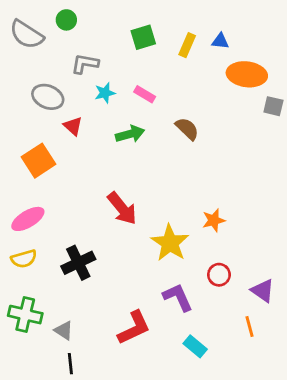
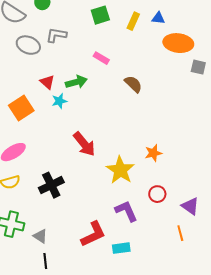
cyan star: (105, 93) -> (59, 101), moved
gray ellipse: (48, 97) -> (28, 45), moved
green arrow: (130, 134) -> (76, 82), moved
cyan rectangle: (195, 346) -> (121, 248), moved, turned -48

